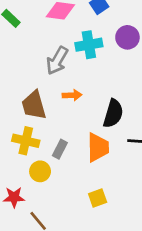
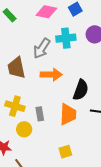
orange arrow: (72, 95) -> (51, 75), size x1.5
brown trapezoid: (34, 105) -> (16, 68), moved
gray rectangle: (60, 149) -> (40, 114), turned -40

